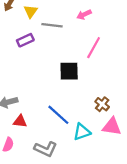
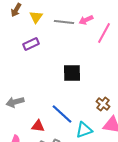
gray line: (52, 25) -> (64, 22), moved
pink line: (94, 48) -> (104, 33), moved
red triangle: (20, 121) -> (38, 126), moved

